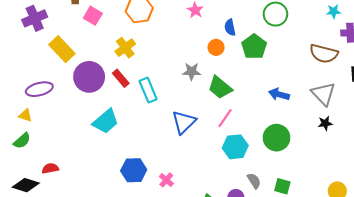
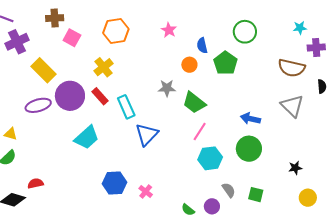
purple ellipse: (39, 89) -> (38, 105), moved
blue arrow: (279, 94) -> (250, 119), moved
blue triangle: (184, 122) -> (147, 134), moved
black star: (325, 123) -> (295, 168), moved

